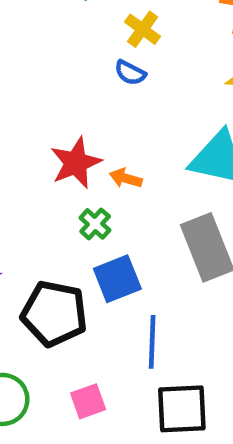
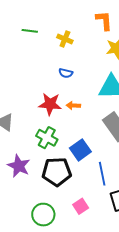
blue semicircle: (130, 73) -> (66, 73), moved
red star: (76, 163) -> (50, 104), turned -30
green cross: (95, 224) -> (47, 138), moved, size x1.5

